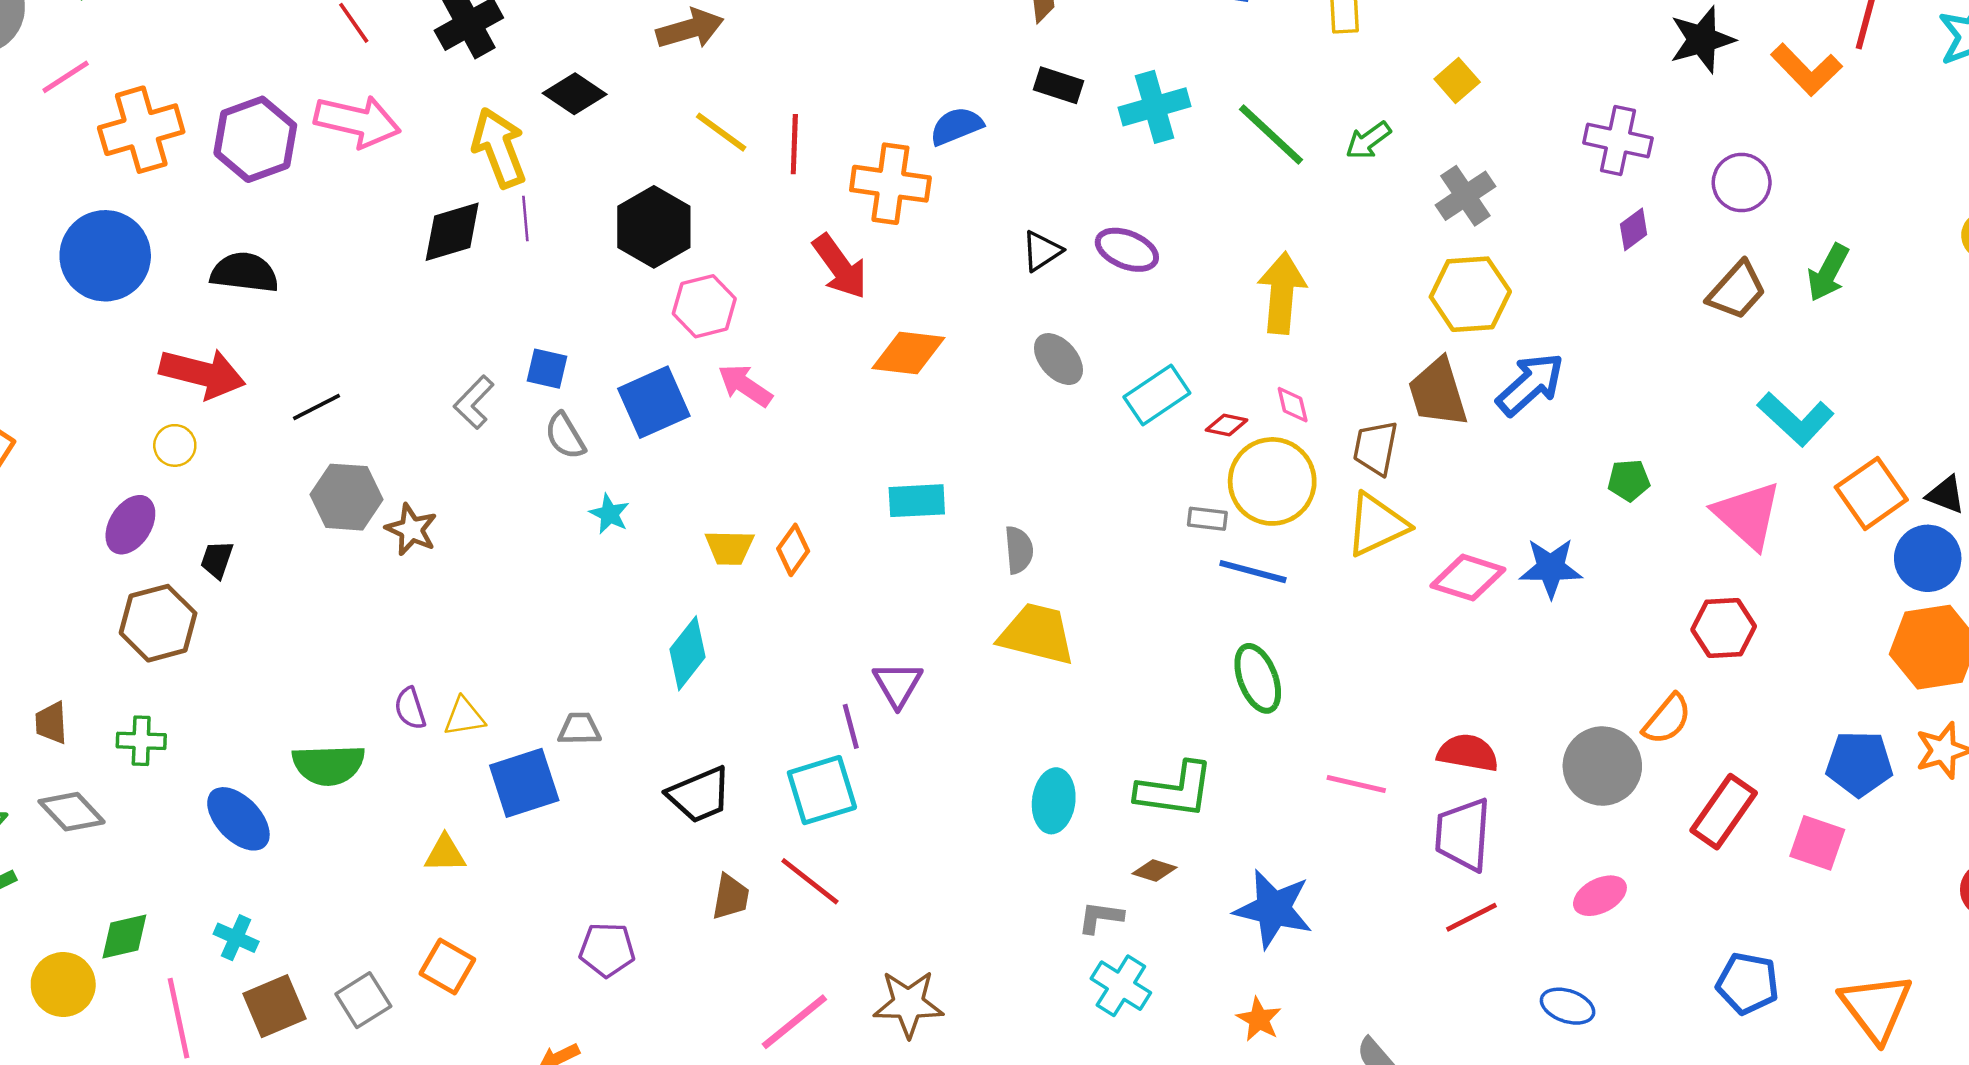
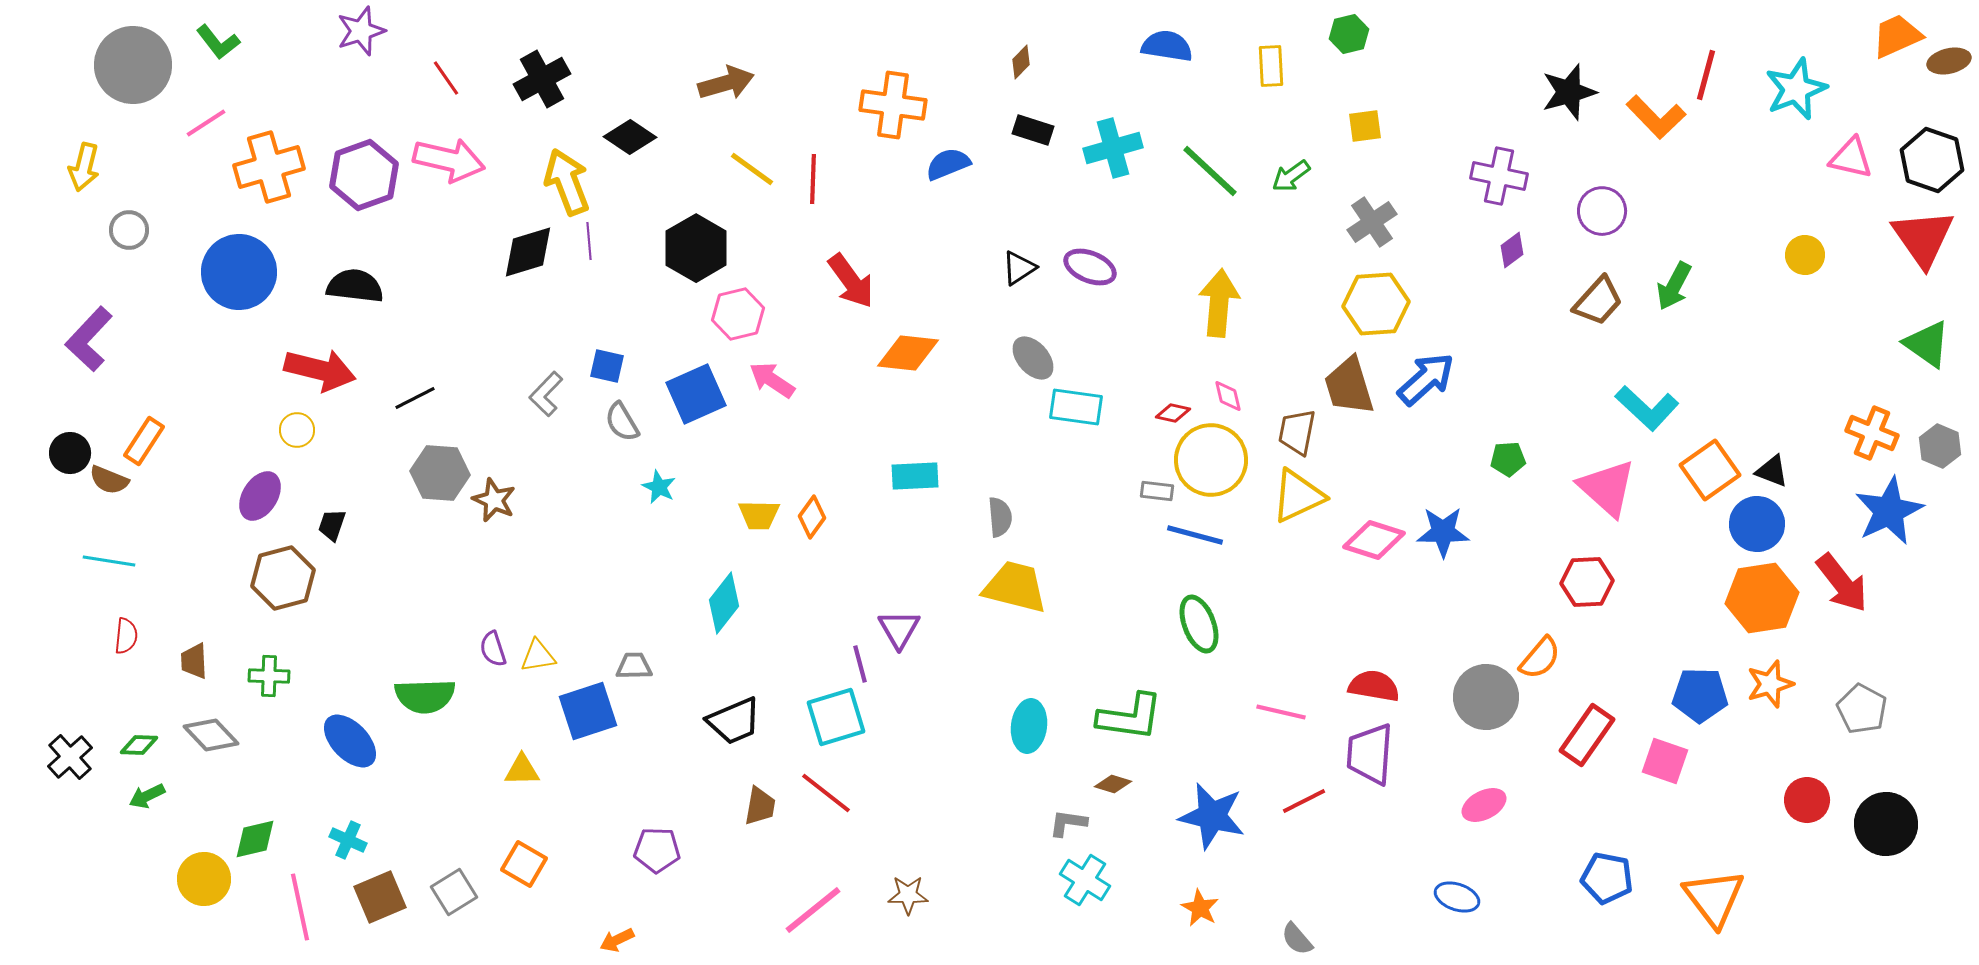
yellow square: (1457, 80) -> (1365, 126), turned 33
orange cross: (890, 184) -> (893, 105), moved
cyan rectangle: (1157, 395) -> (1076, 407), moved, turned 42
red line: (1471, 917) -> (1304, 801), moved
brown star: (908, 1004) -> (908, 895), size x0.7

